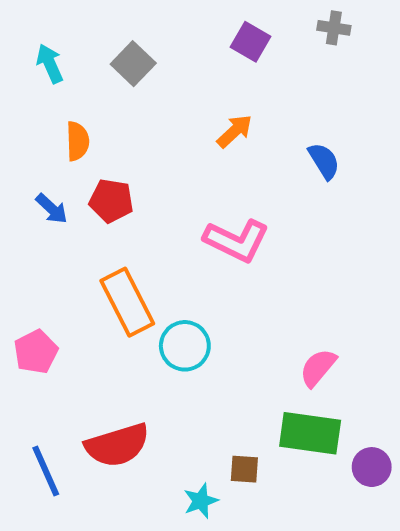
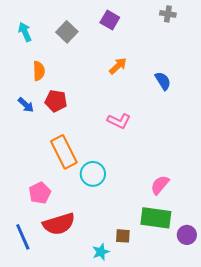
purple square: (250, 42) -> (110, 20), moved
pink L-shape: (237, 240) -> (119, 121), size x0.7
pink pentagon: (36, 352) -> (40, 193), moved

